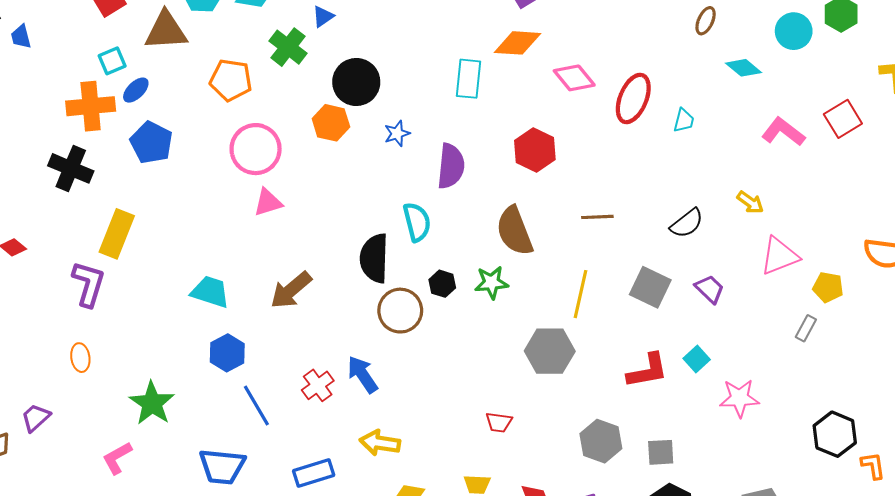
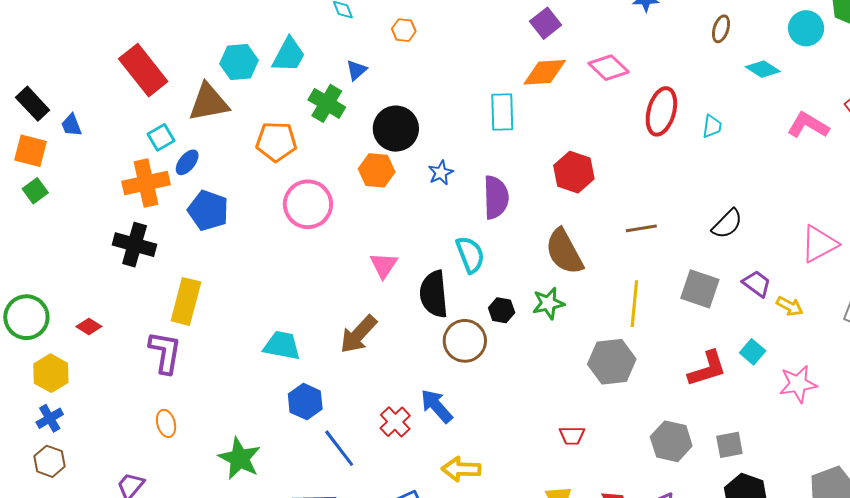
pink diamond: (574, 78) -> (609, 68), moved
pink triangle: (268, 202) -> (384, 265), moved, turned -32
yellow arrow: (750, 202) -> (790, 306), moved

